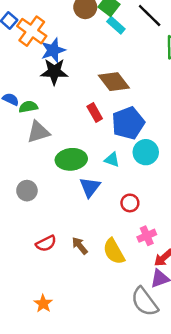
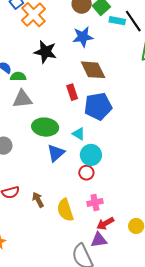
cyan rectangle: (116, 25) -> (117, 21), moved, turned -42
blue star: (53, 50) -> (83, 37), moved
cyan circle: (146, 152) -> (91, 155), moved

